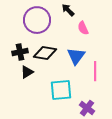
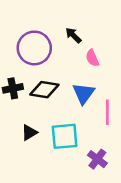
black triangle: (27, 72) -> (29, 133), moved

